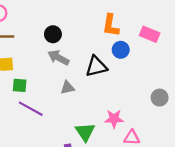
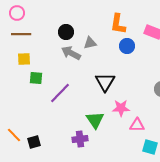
black triangle: (96, 66) -> (105, 82), moved, turned -45
gray triangle: (67, 88) -> (90, 43), moved
purple line: (31, 109) -> (60, 93), moved, turned -75

